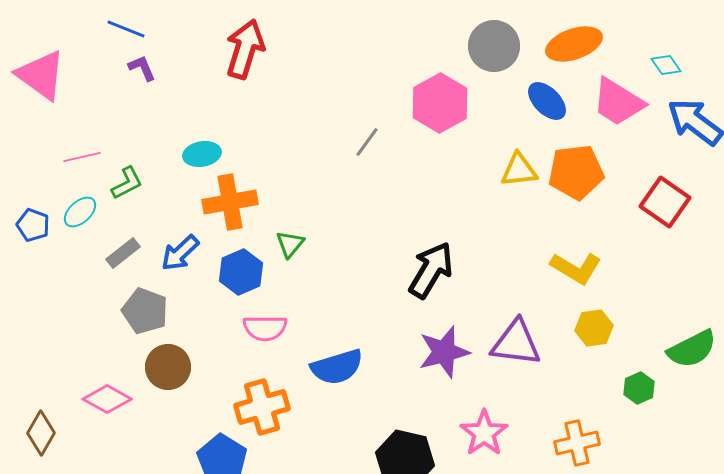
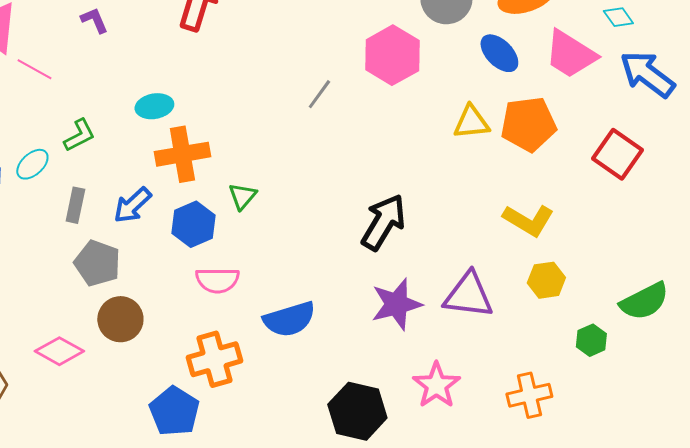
pink line: (82, 157) -> (34, 69), moved, turned 42
gray rectangle: (123, 253) -> (75, 205), turned -40

